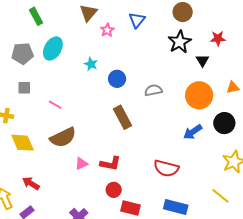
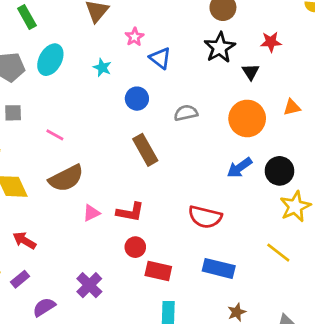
blue triangle: (137, 20) -> (160, 58), moved, turned -30
pink star: (107, 30) -> (134, 37), moved
cyan star: (91, 64) -> (102, 67), moved
black circle: (224, 123) -> (279, 171), moved

